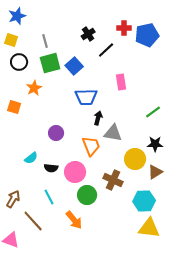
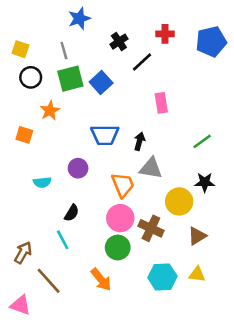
blue star: (17, 16) -> (79, 19), moved
blue pentagon: (147, 35) -> (211, 42), moved
blue trapezoid: (86, 97) -> (105, 135), moved
black arrow: (98, 118) -> (139, 141), moved
cyan semicircle: (31, 158) -> (42, 182), moved, turned 32
black semicircle: (51, 168) -> (72, 213), turned -64
pink circle: (75, 172) -> (120, 218), moved
brown triangle: (155, 172) -> (197, 236), moved
cyan line: (49, 197) -> (63, 240), moved
cyan hexagon: (144, 201) -> (162, 277), moved
yellow triangle: (149, 228) -> (197, 274), moved, size x0.6

